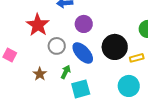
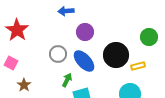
red star: (38, 25) -> (17, 30), moved
brown star: (40, 74) -> (24, 85), moved

